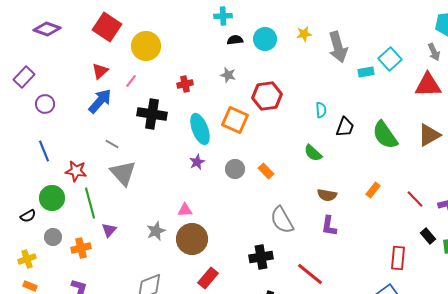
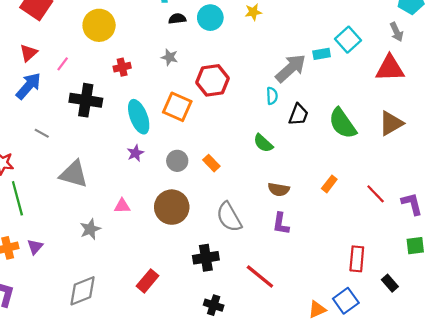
yellow circle: (146, 46) -> (99, 25), moved
gray arrow: (338, 47) -> (291, 68), moved, turned -116
gray triangle: (123, 173) -> (74, 174), moved, turned -32
purple triangle: (109, 230) -> (35, 247), moved
black rectangle: (428, 236) -> (390, 283), moved
brown circle: (192, 239) -> (172, 207), moved

